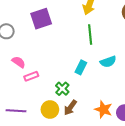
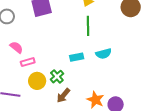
cyan rectangle: (81, 67) -> (77, 57), turned 48
yellow circle: (50, 110) -> (37, 81), moved

